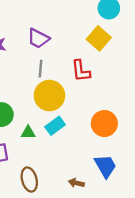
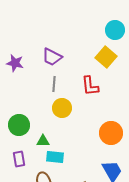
yellow circle: (49, 96) -> (62, 108), size x0.7
cyan rectangle: (55, 126) -> (55, 157), moved, turned 42

